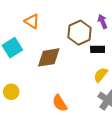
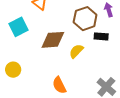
yellow semicircle: (101, 75) -> (76, 51), moved

